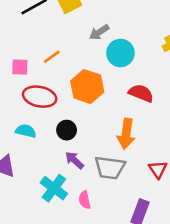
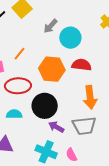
red semicircle: (141, 93) -> (82, 65), moved
black circle: (67, 130) -> (45, 106), size x1.6

